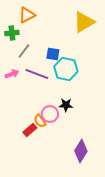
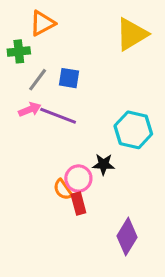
blue square: (53, 54) -> (69, 78), moved
cyan hexagon: (66, 69) -> (133, 130), moved
pink arrow: (12, 74) -> (30, 109), moved
red rectangle: (30, 130) -> (78, 204), moved, turned -64

